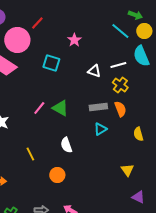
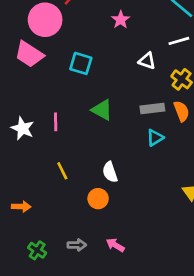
cyan square: (51, 63) -> (81, 63), moved
white line: (118, 65) -> (179, 41), moved
pink line: (39, 108) -> (56, 122), moved, turned -40
white semicircle: (66, 145) -> (110, 172), moved

